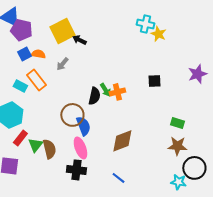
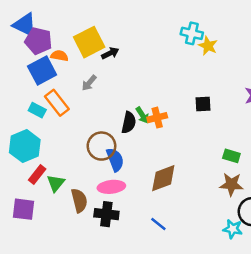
black arrow: (79, 40) -> (110, 53), turned 128
blue square: (24, 54) -> (42, 71), size x1.6
orange semicircle: (38, 54) -> (59, 56), moved
pink ellipse: (80, 148) -> (111, 187), turned -75
brown semicircle: (49, 149) -> (79, 200), moved

